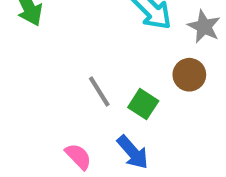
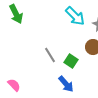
pink semicircle: (78, 156) -> (14, 85), moved

